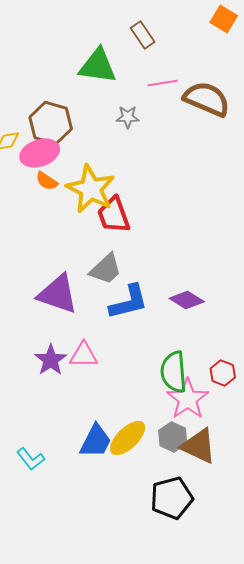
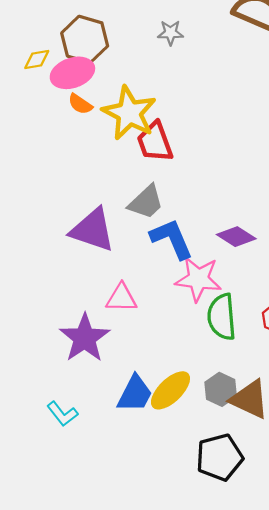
blue L-shape: (129, 302) -> (172, 239), turned -99
purple star: (51, 360) -> (85, 338), moved, size x1.4
pink star: (188, 399) -> (198, 279), moved, turned -30

